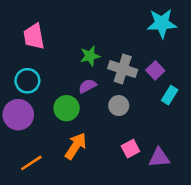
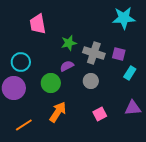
pink trapezoid: (34, 36) -> (38, 24), moved
purple square: (155, 70) -> (119, 54), turned -32
purple triangle: (159, 158) -> (133, 108), moved

